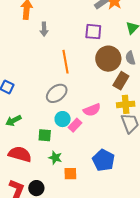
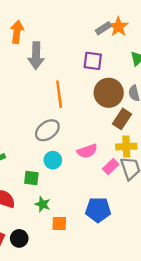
gray arrow: (44, 29) -> (36, 56), size x1.6
pink rectangle: (75, 125) -> (111, 167), moved
blue pentagon: (104, 160) -> (98, 210), turned -30

